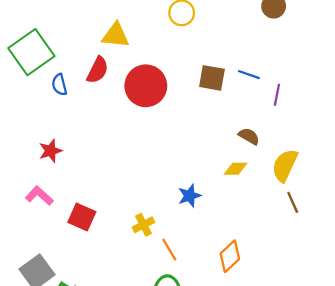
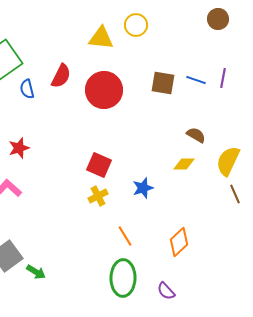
yellow triangle: (116, 35) -> (101, 38), moved
purple line: (277, 95) -> (223, 78), moved
red square: (82, 217) -> (99, 165), moved
yellow cross: (144, 225) -> (98, 196), moved

